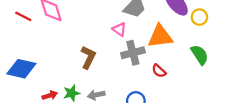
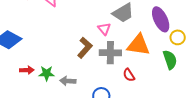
green semicircle: (200, 55) -> (170, 60), moved
brown L-shape: (88, 57) -> (85, 48), moved

